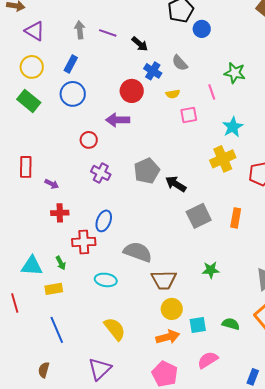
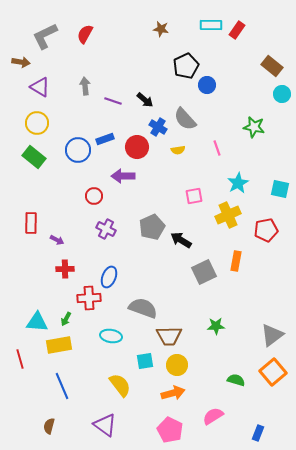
purple line: (108, 33) -> (113, 101), moved
gray semicircle: (180, 63) -> (185, 119), size x1.4
blue rectangle: (71, 64) -> (105, 139), moved, turned 42
green star: (235, 73) -> (254, 127), moved
pink square: (189, 115) -> (194, 196), moved
orange rectangle: (236, 218) -> (236, 261), moved
green arrow: (61, 263) -> (66, 319), turned 56
yellow rectangle: (54, 289) -> (59, 345), size x1.4
cyan square: (198, 325) -> (145, 361), moved
purple triangle: (100, 369) -> (105, 425), turned -40

